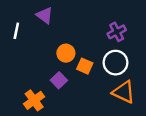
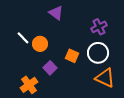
purple triangle: (45, 15) -> (56, 13), moved
white line: (16, 31) -> (23, 38), moved, turned -56
orange circle: (66, 53) -> (40, 44), moved

